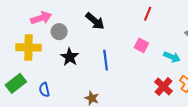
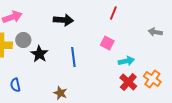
black arrow: (95, 21) -> (63, 20), turned -36
gray circle: (59, 32) -> (23, 40), moved
cyan arrow: (172, 57) -> (126, 61), moved, turned -35

